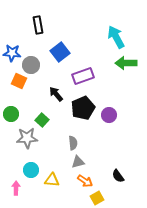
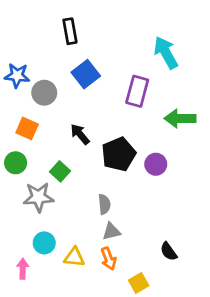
black rectangle: (38, 25) -> (70, 31), moved
green arrow: (126, 63) -> (180, 118), moved
purple rectangle: (83, 76) -> (137, 91), moved, turned -55
orange square: (19, 81) -> (27, 128), moved
orange arrow: (85, 181) -> (109, 259), moved, turned 35

